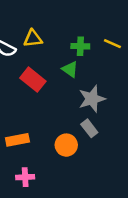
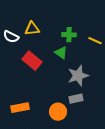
yellow line: (112, 44) -> (95, 41), moved
gray rectangle: (89, 128) -> (76, 99), turned -64

